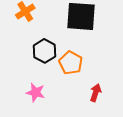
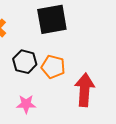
red arrow: (96, 93) -> (85, 90), size x1.8

